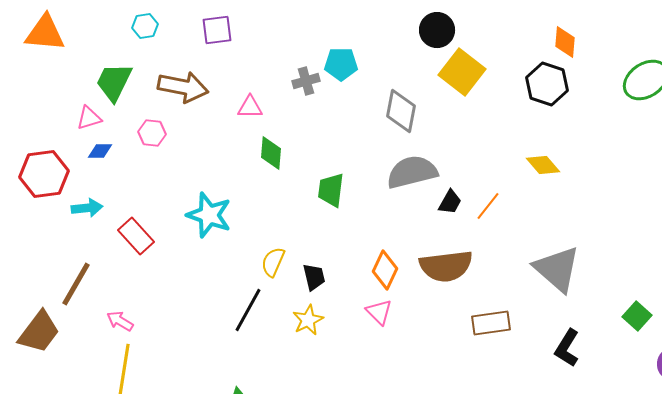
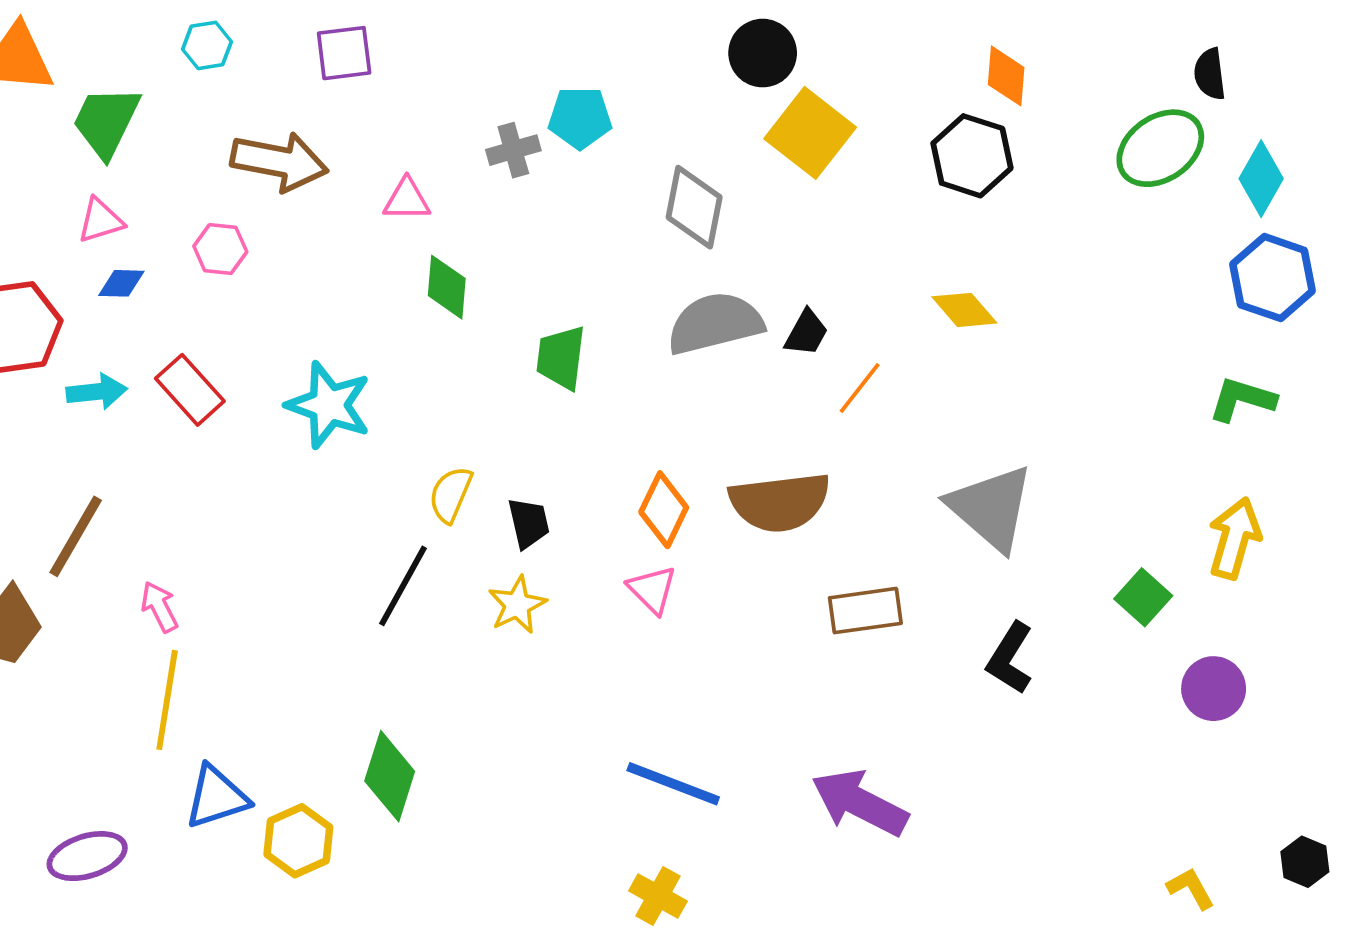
green trapezoid: (114, 82) -> (106, 122), moved
black trapezoid: (450, 202) -> (806, 333), moved
red rectangle: (136, 236) -> (190, 390), moved
pink arrow: (120, 321) -> (159, 607), turned 32

